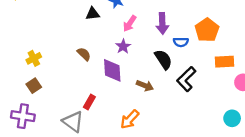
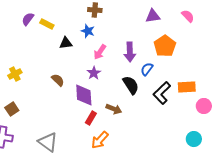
orange pentagon: (207, 30) -> (165, 46), moved
blue semicircle: (181, 42) -> (147, 69), turned 128
yellow cross: (34, 58) -> (15, 74), moved
black L-shape: (186, 79) -> (162, 93), moved
red rectangle: (89, 102) -> (91, 118), moved

